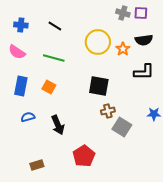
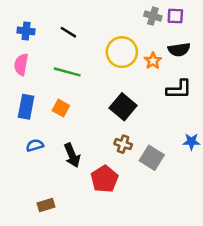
pink semicircle: (17, 52) -> (21, 65), turned 66
black square: (99, 86) -> (123, 107), turned 30
brown cross: (108, 111) -> (123, 144), moved, turned 32
red pentagon: (84, 156) -> (104, 179), moved

